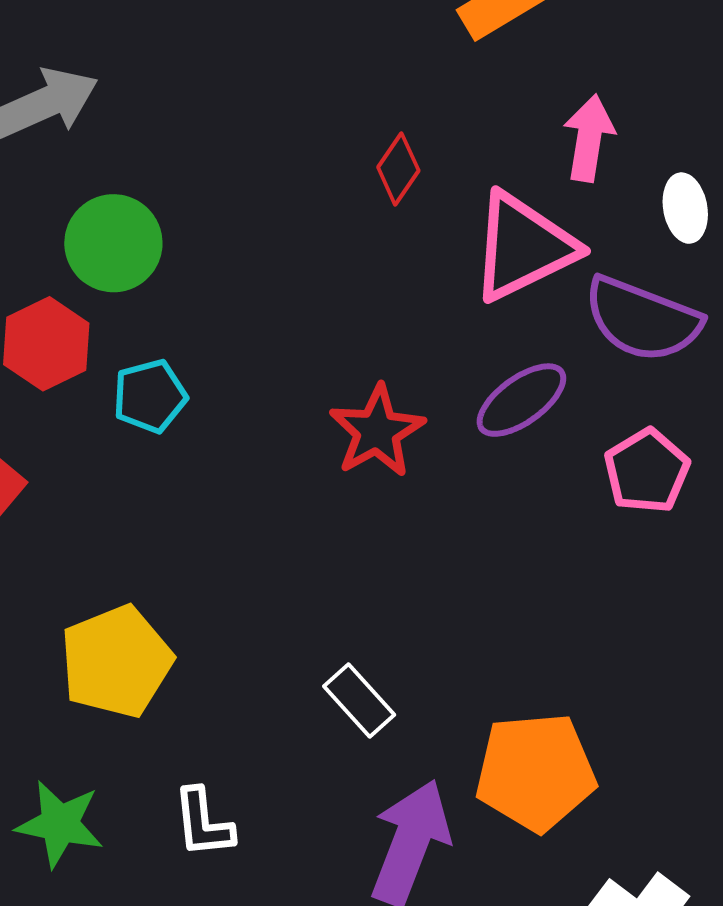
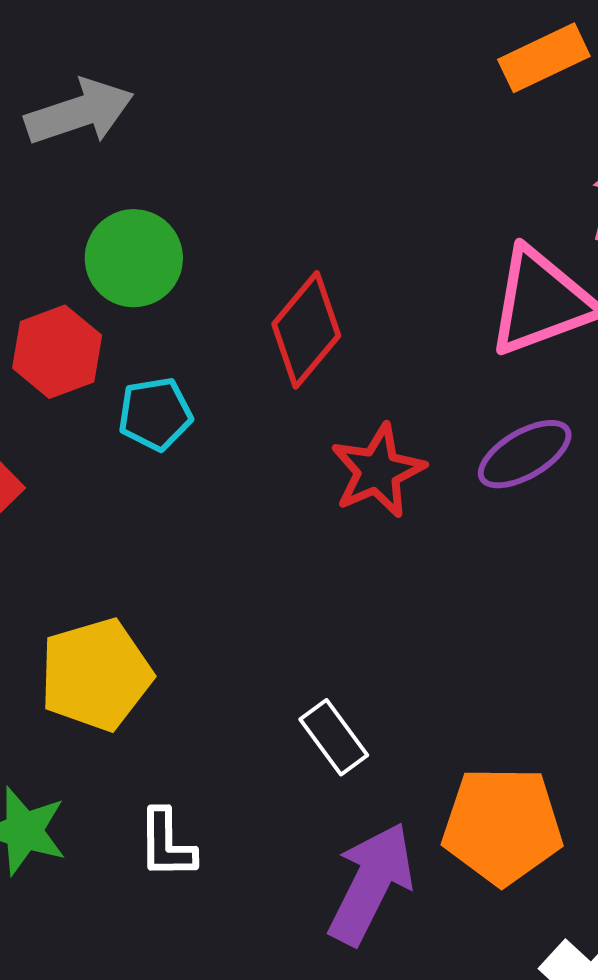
red diamond: (398, 169) -> (306, 330), moved, size x1.6

